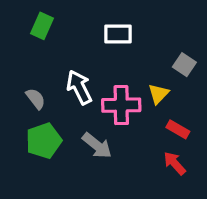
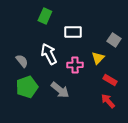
green rectangle: (42, 26) -> (45, 16), moved
white rectangle: (118, 34) -> (73, 32), moved
pink cross: (121, 105) -> (75, 65), size x0.7

